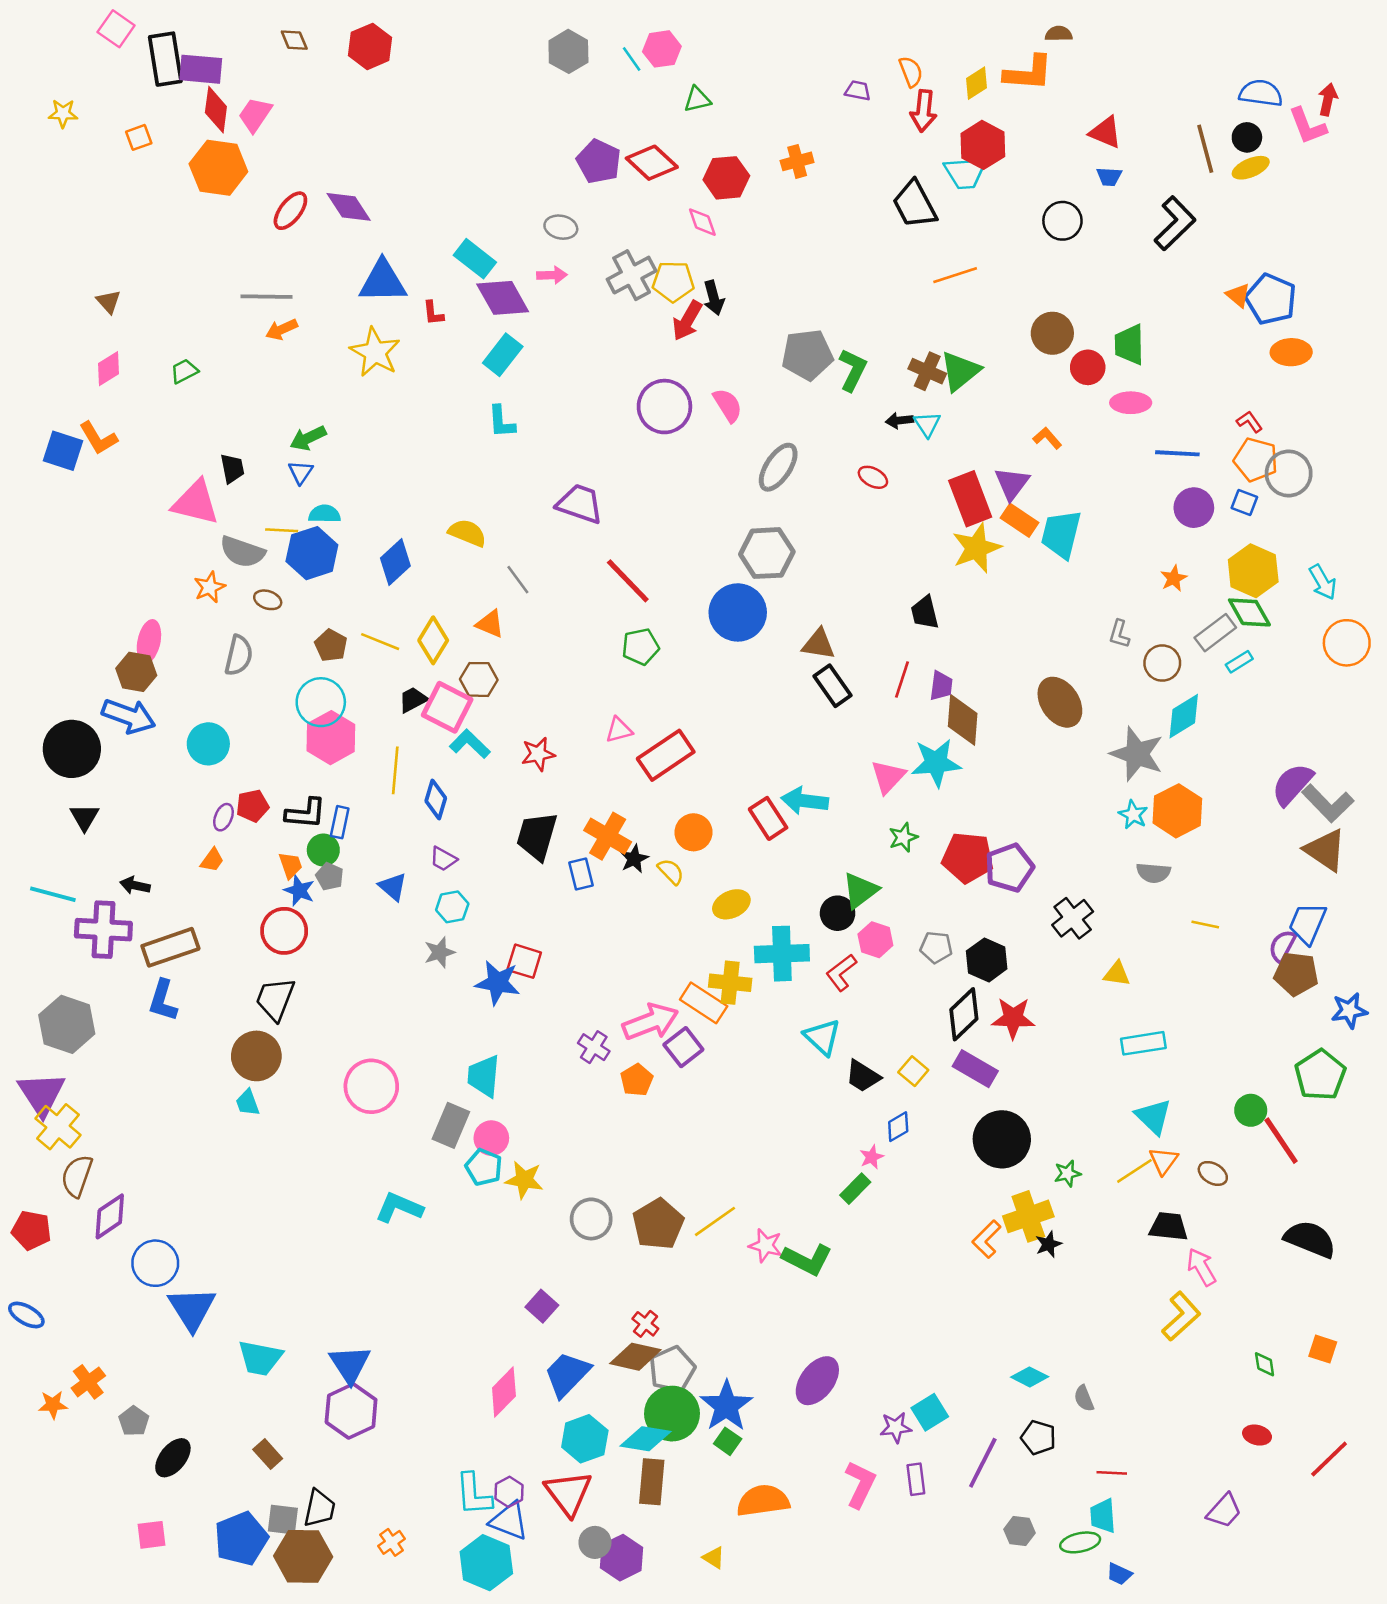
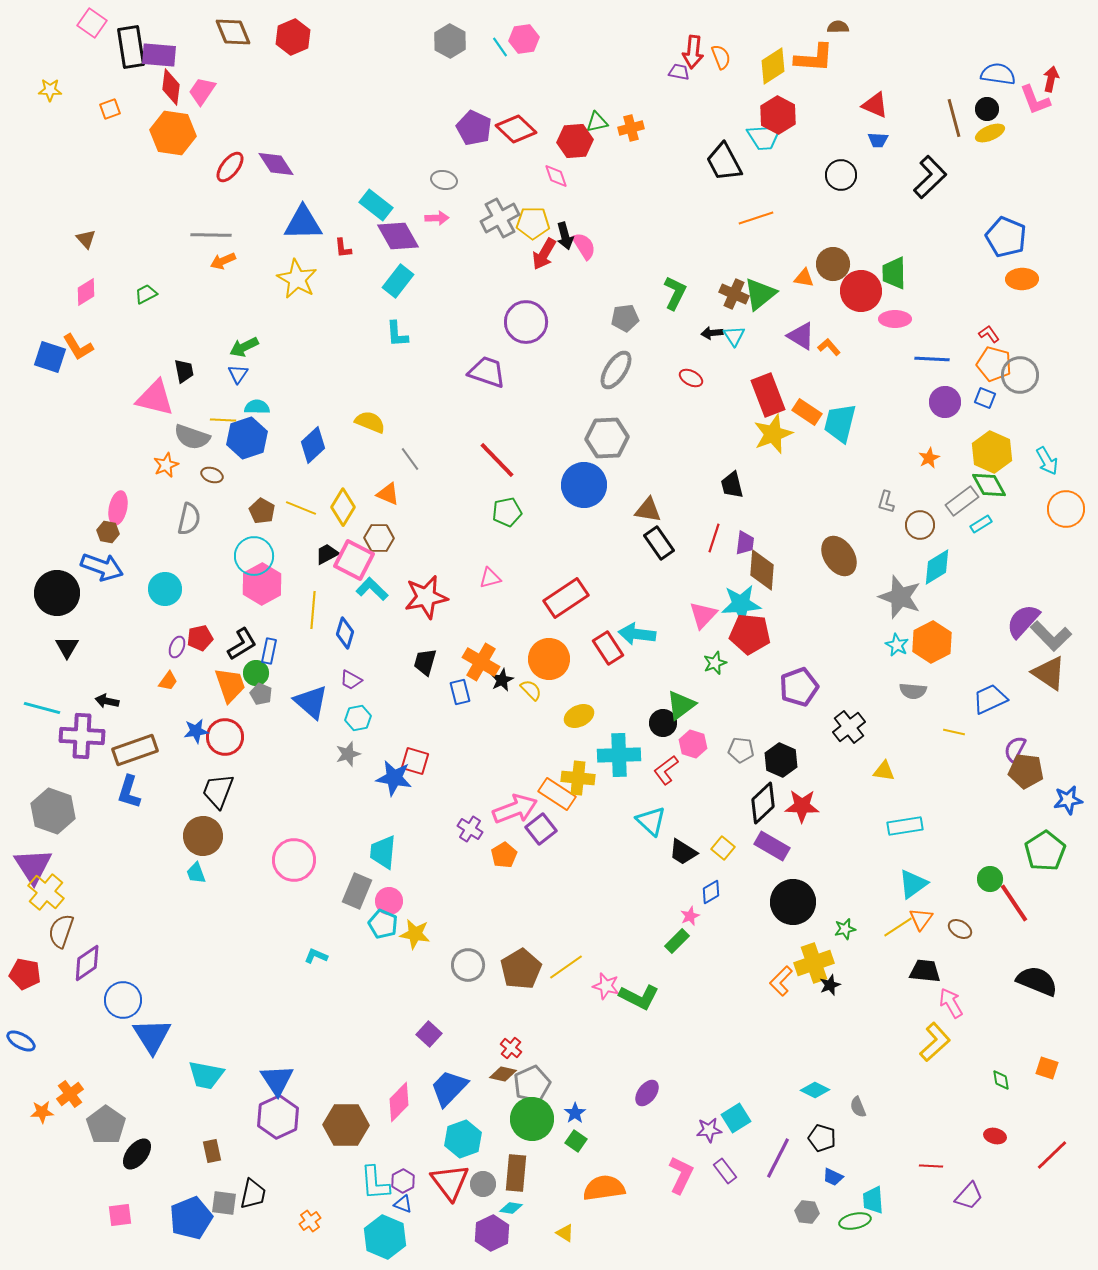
brown diamond: (294, 40) -> (233, 32), size x1.6
yellow diamond: (977, 83) -> (773, 66), size x1.4
green triangle: (697, 99) -> (597, 122), moved
red arrow: (923, 111) -> (693, 52), moved
orange triangle: (1238, 295) -> (804, 278), moved, turned -30
gray pentagon: (807, 355) -> (625, 318), moved, size x0.7
red circle: (1088, 367) -> (861, 291), size x1.5
pink semicircle: (728, 405) -> (584, 246), moved
purple triangle: (1012, 484) -> (801, 336), moved, turned -36
purple trapezoid: (580, 504) -> (487, 372), moved
brown hexagon: (136, 672) -> (108, 532), size x0.7
red star: (538, 754) -> (426, 597), size x1.6
red rectangle: (666, 755) -> (566, 598), moved
black L-shape: (306, 813) -> (242, 644), turned -36
orange circle: (694, 832) -> (549, 659), size x1.4
black trapezoid: (537, 836) -> (425, 662), size x0.7
red pentagon: (968, 858) -> (750, 634), moved
orange trapezoid: (290, 865) -> (230, 685), size x1.6
blue triangle: (393, 887) -> (311, 702), size x1.5
blue star: (299, 890) -> (196, 731), moved, turned -30
blue trapezoid: (1308, 923) -> (990, 699), moved, turned 42
cyan triangle: (1153, 1117) -> (913, 884), turned 40
cyan L-shape: (399, 1208) -> (316, 956), size x0.6
brown diamond: (635, 1357) -> (503, 1074), size x0.7
purple ellipse: (817, 1381) -> (647, 1093), size x0.7
blue star: (726, 1406) -> (575, 1113), size x0.5
gray pentagon: (134, 1421) -> (106, 1125), size x1.6
cyan diamond: (645, 1439) -> (511, 1208), moved, size x0.6
brown rectangle: (268, 1454) -> (212, 1151), turned 30
red line: (1112, 1473) -> (931, 1166), moved
purple rectangle: (916, 1479) -> (725, 1171), turned -30
blue triangle: (509, 1521) -> (403, 1204), size x0.6
gray circle: (595, 1542) -> (483, 1184), moved
brown hexagon: (303, 1556) -> (346, 1125), moved
blue trapezoid: (1119, 1574) -> (833, 1177), moved

